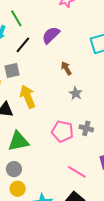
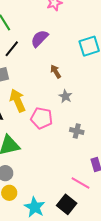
pink pentagon: (62, 131) -> (41, 118), moved
pink line: (77, 172) -> (81, 183), moved

